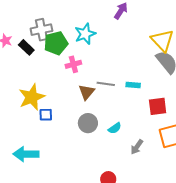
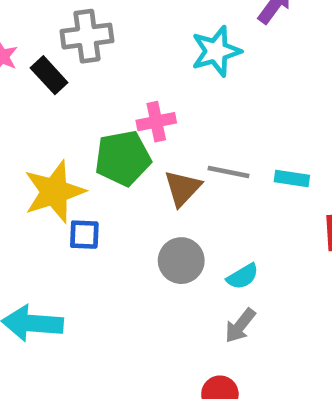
cyan star: (85, 34) -> (216, 51), moved
green pentagon: (56, 43) -> (123, 158), moved
gray arrow: (137, 147) -> (240, 326), moved

